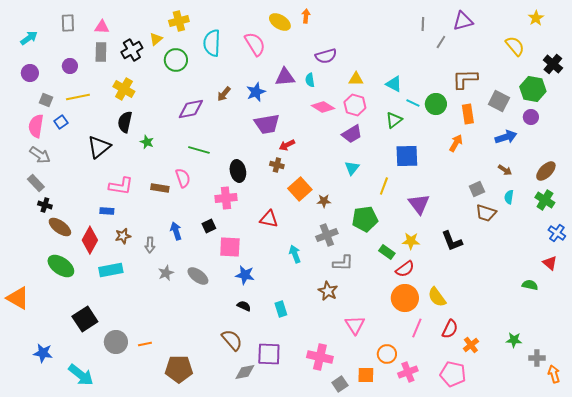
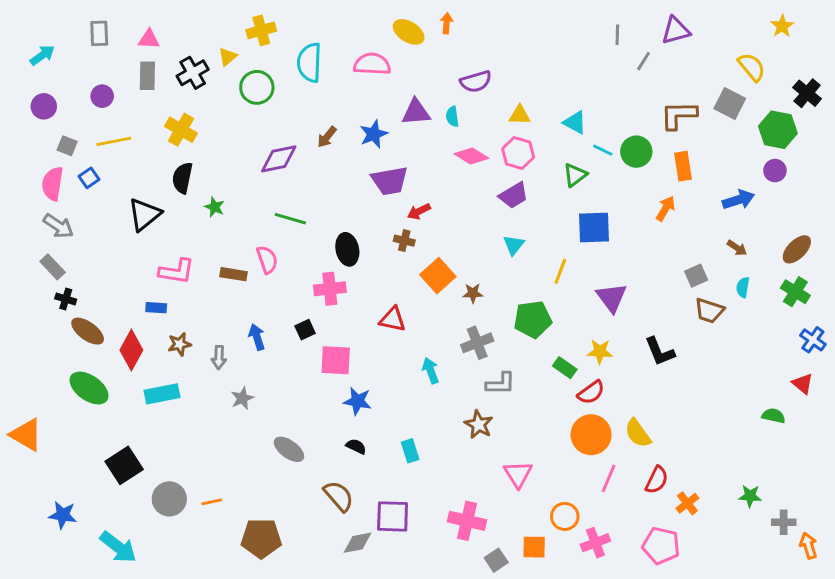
pink semicircle: (255, 44) -> (372, 64), turned -55
gray square: (499, 101) -> (730, 103), moved
gray ellipse: (198, 276) -> (289, 449), moved

